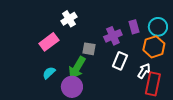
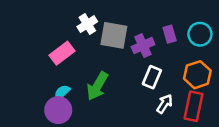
orange hexagon: (154, 47) -> (197, 75), moved
gray square: (89, 49) -> (114, 35), moved, size x1.6
white arrow: (144, 71) -> (164, 104), moved
purple circle: (72, 87) -> (58, 110), moved

